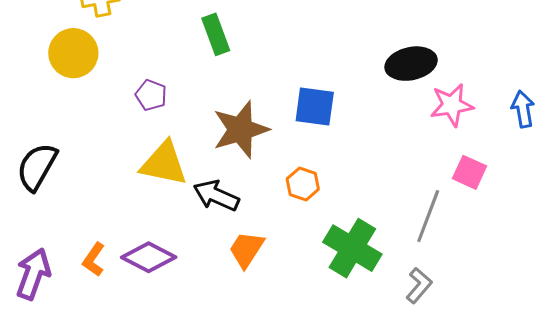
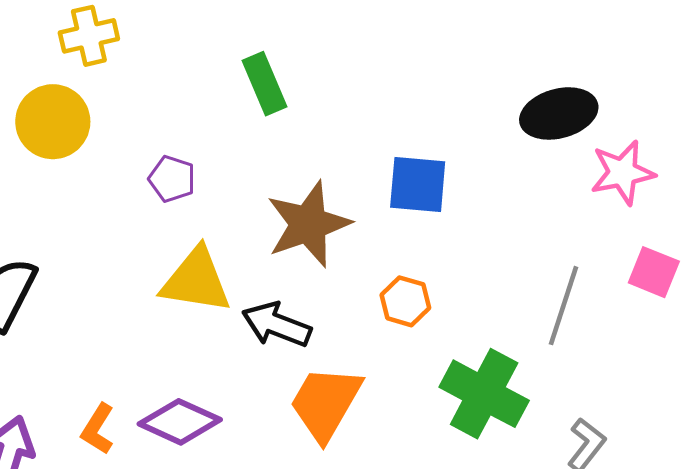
gray line: (428, 216) -> (564, 306), moved
orange trapezoid: (246, 249) -> (326, 403), size x1.4

